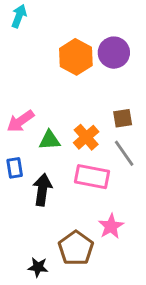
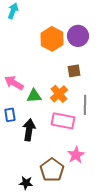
brown square: (123, 118) -> (74, 71), moved
pink arrow: (20, 121) -> (14, 83), turned 66
gray line: (124, 153) -> (85, 105), turned 36

